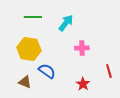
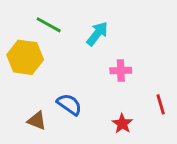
green line: (33, 17) -> (49, 25), turned 30
yellow hexagon: (29, 49) -> (25, 57), moved

